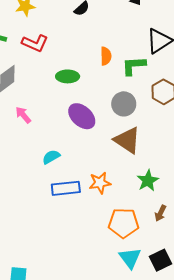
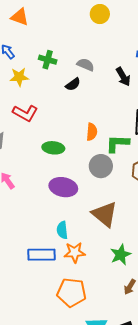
gray circle: (124, 104) -> (101, 166), moved
purple ellipse: (82, 116) -> (63, 187), turned -36
cyan semicircle: (51, 157) -> (62, 230), moved, turned -72
orange pentagon: (124, 223) -> (72, 292), moved

